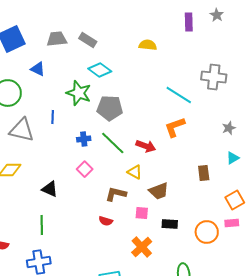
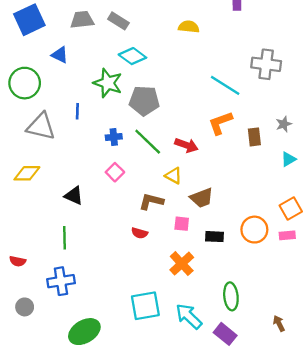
brown rectangle: (204, 173) -> (254, 137), moved
orange circle: (207, 232) -> (254, 230), moved

